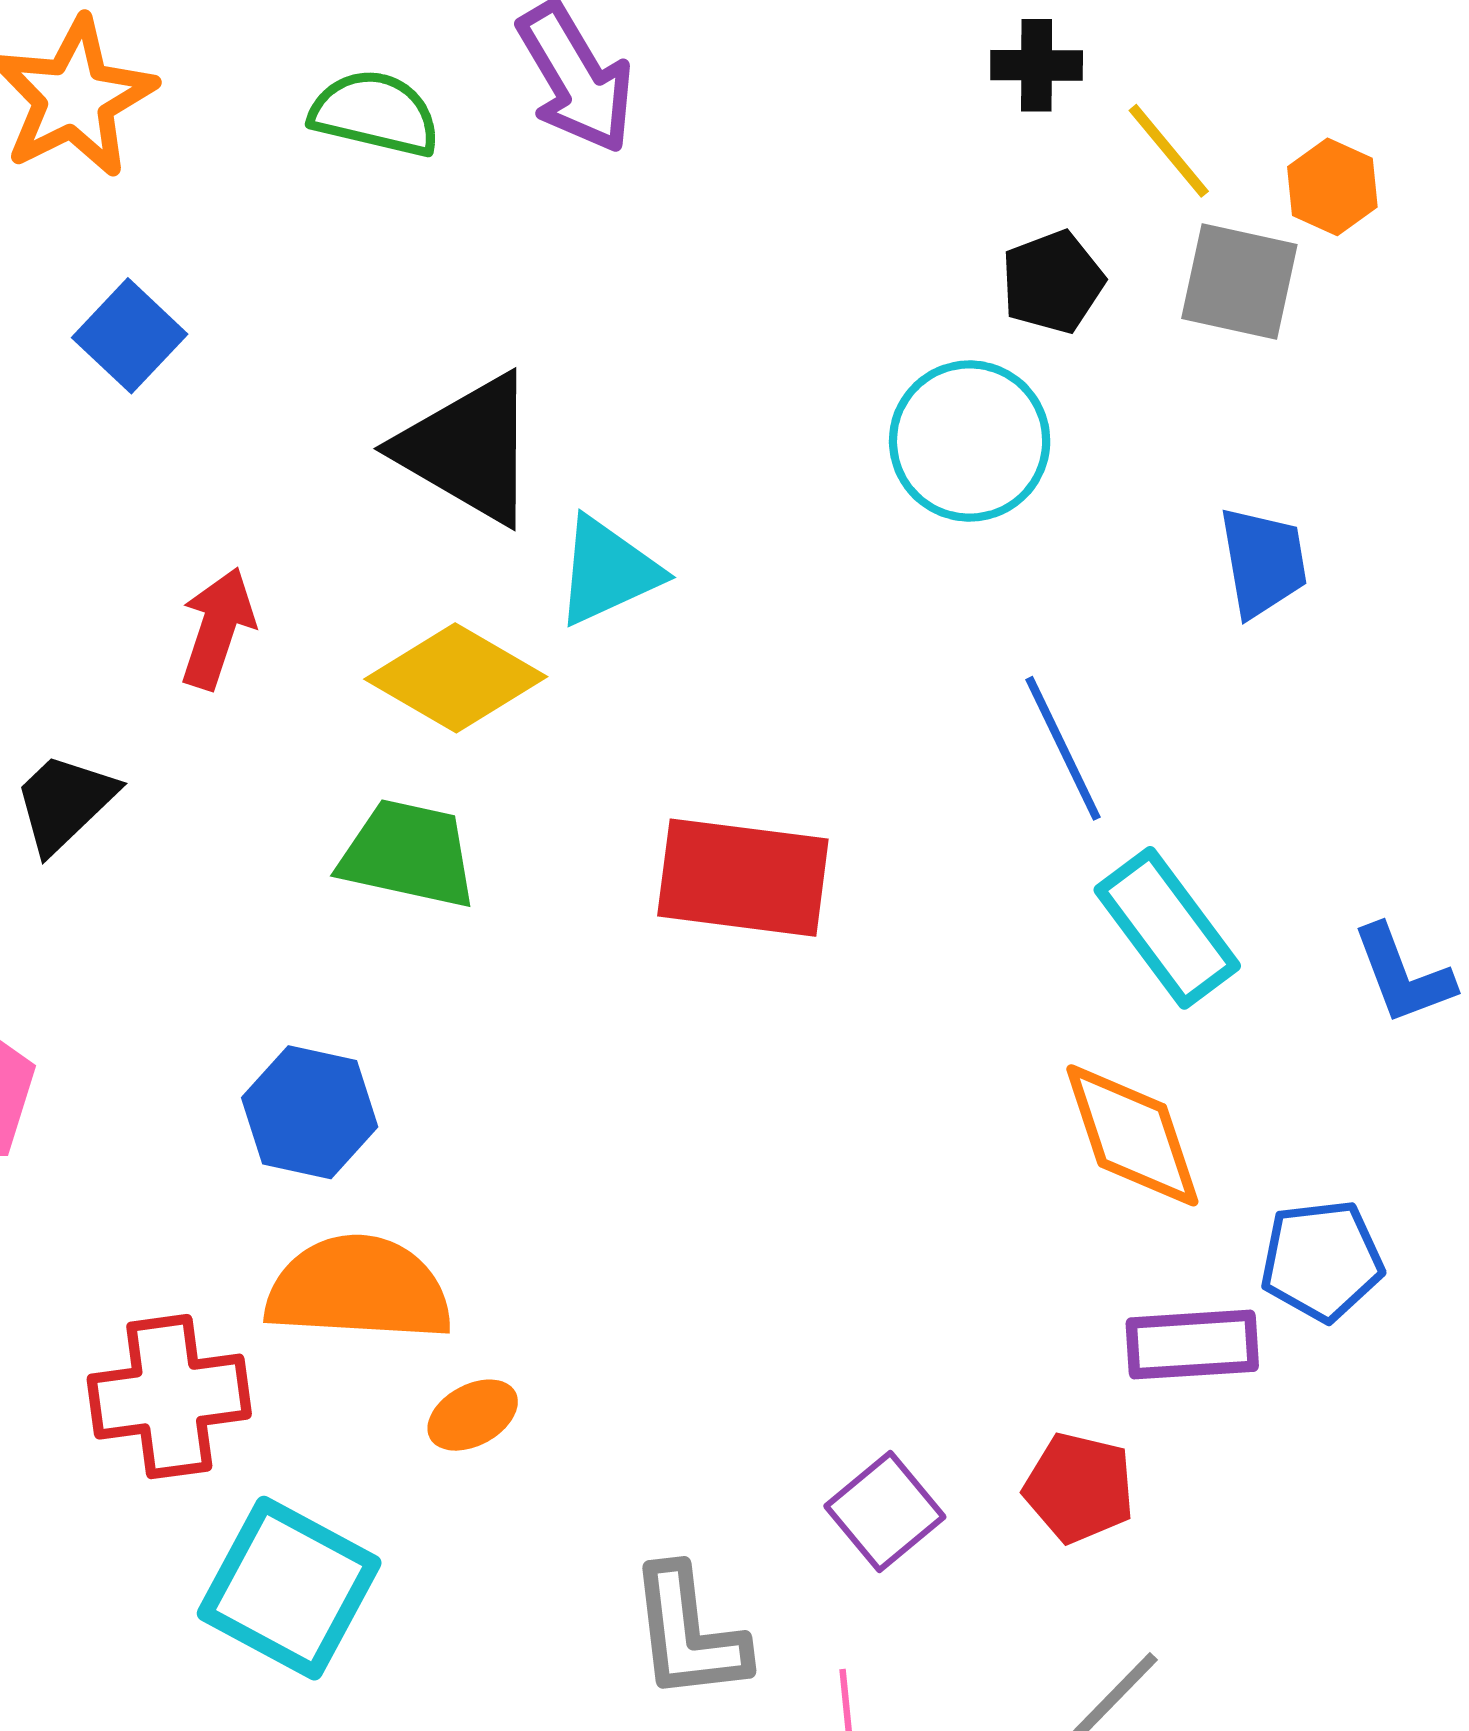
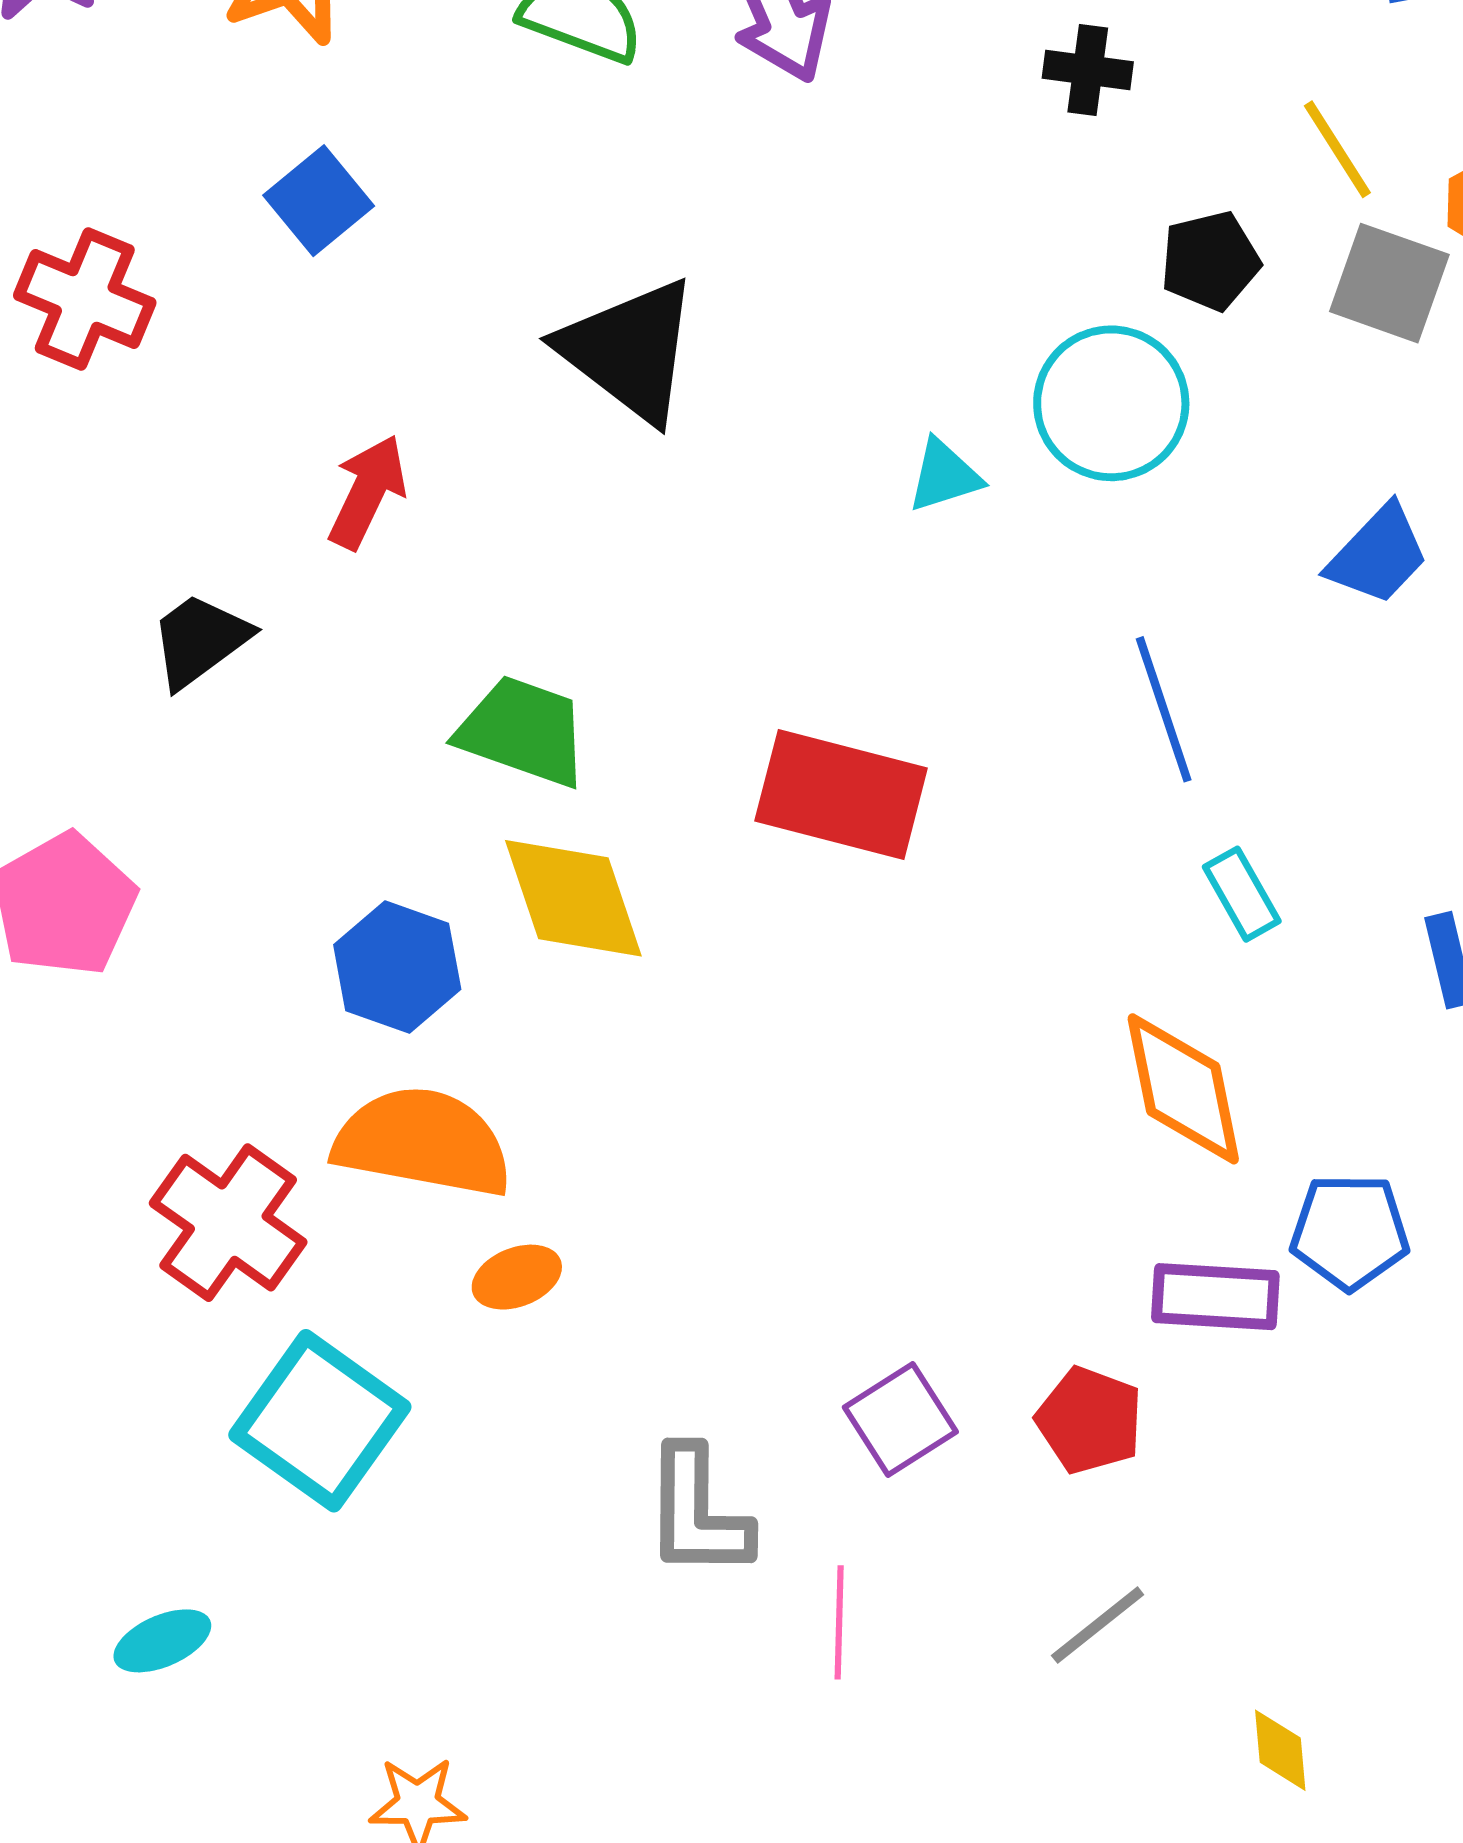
black cross: (1037, 65) -> (1088, 70), moved
blue trapezoid: (1263, 562) -> (1378, 555), turned 46
cyan triangle: (608, 571) -> (944, 476), moved, size x0.7
yellow diamond: (456, 678) -> (573, 898), moved, turned 34
cyan rectangle: (1167, 928) -> (1242, 894), size x0.6
red cross: (169, 1397) -> (228, 1223), turned 36

